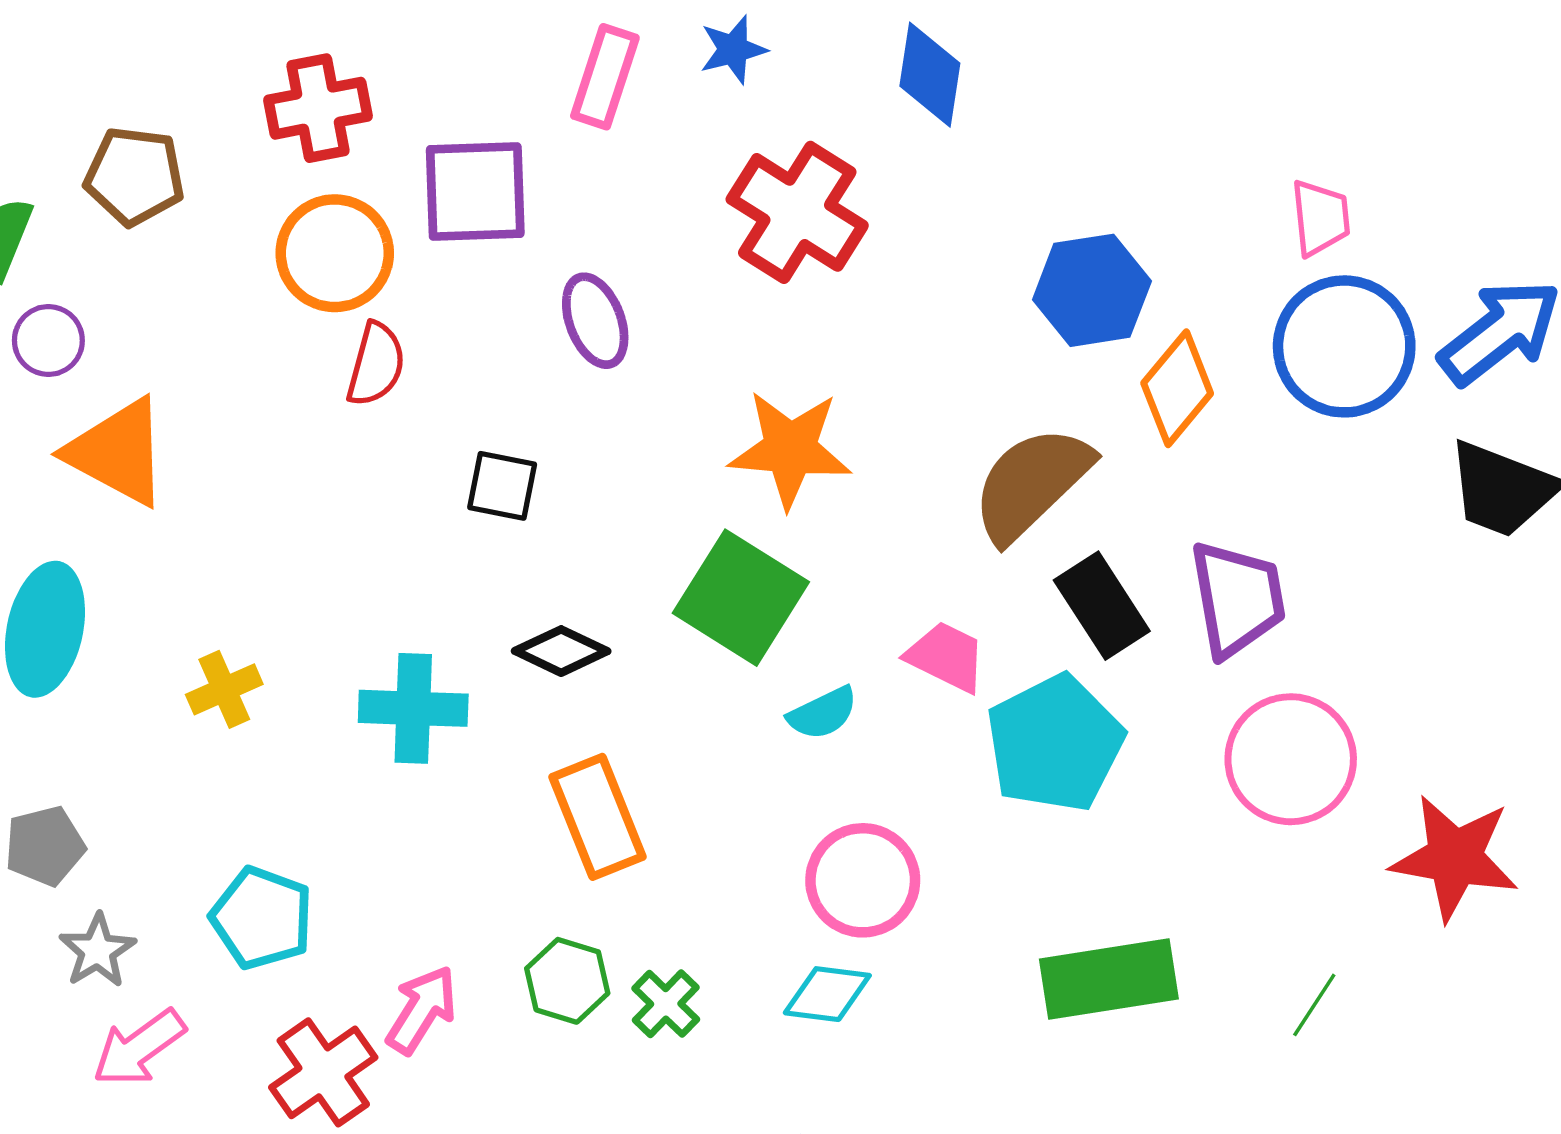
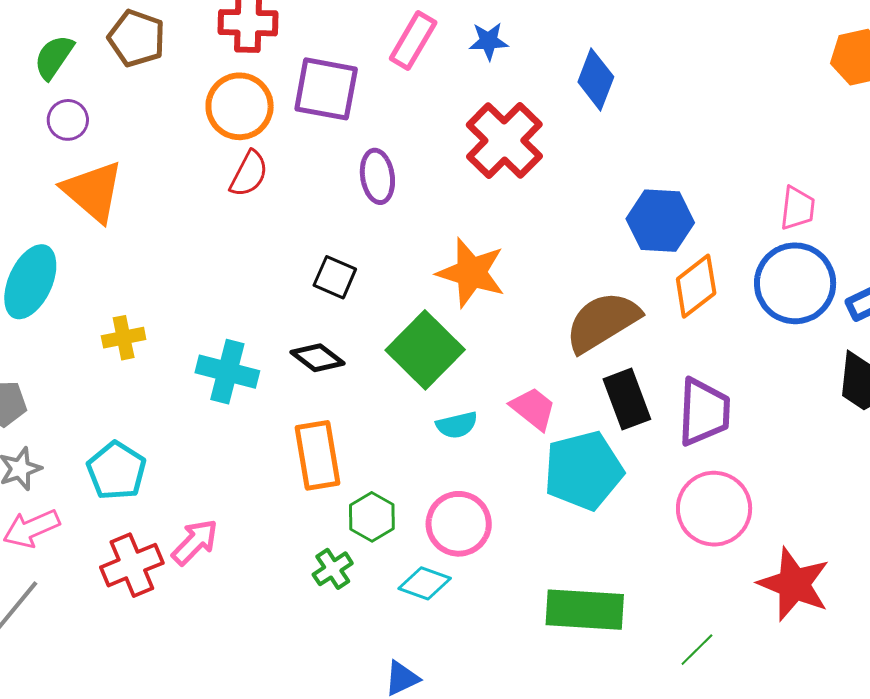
black square: (502, 486) -> (335, 277), moved
green hexagon: (567, 981) -> (372, 517), moved

